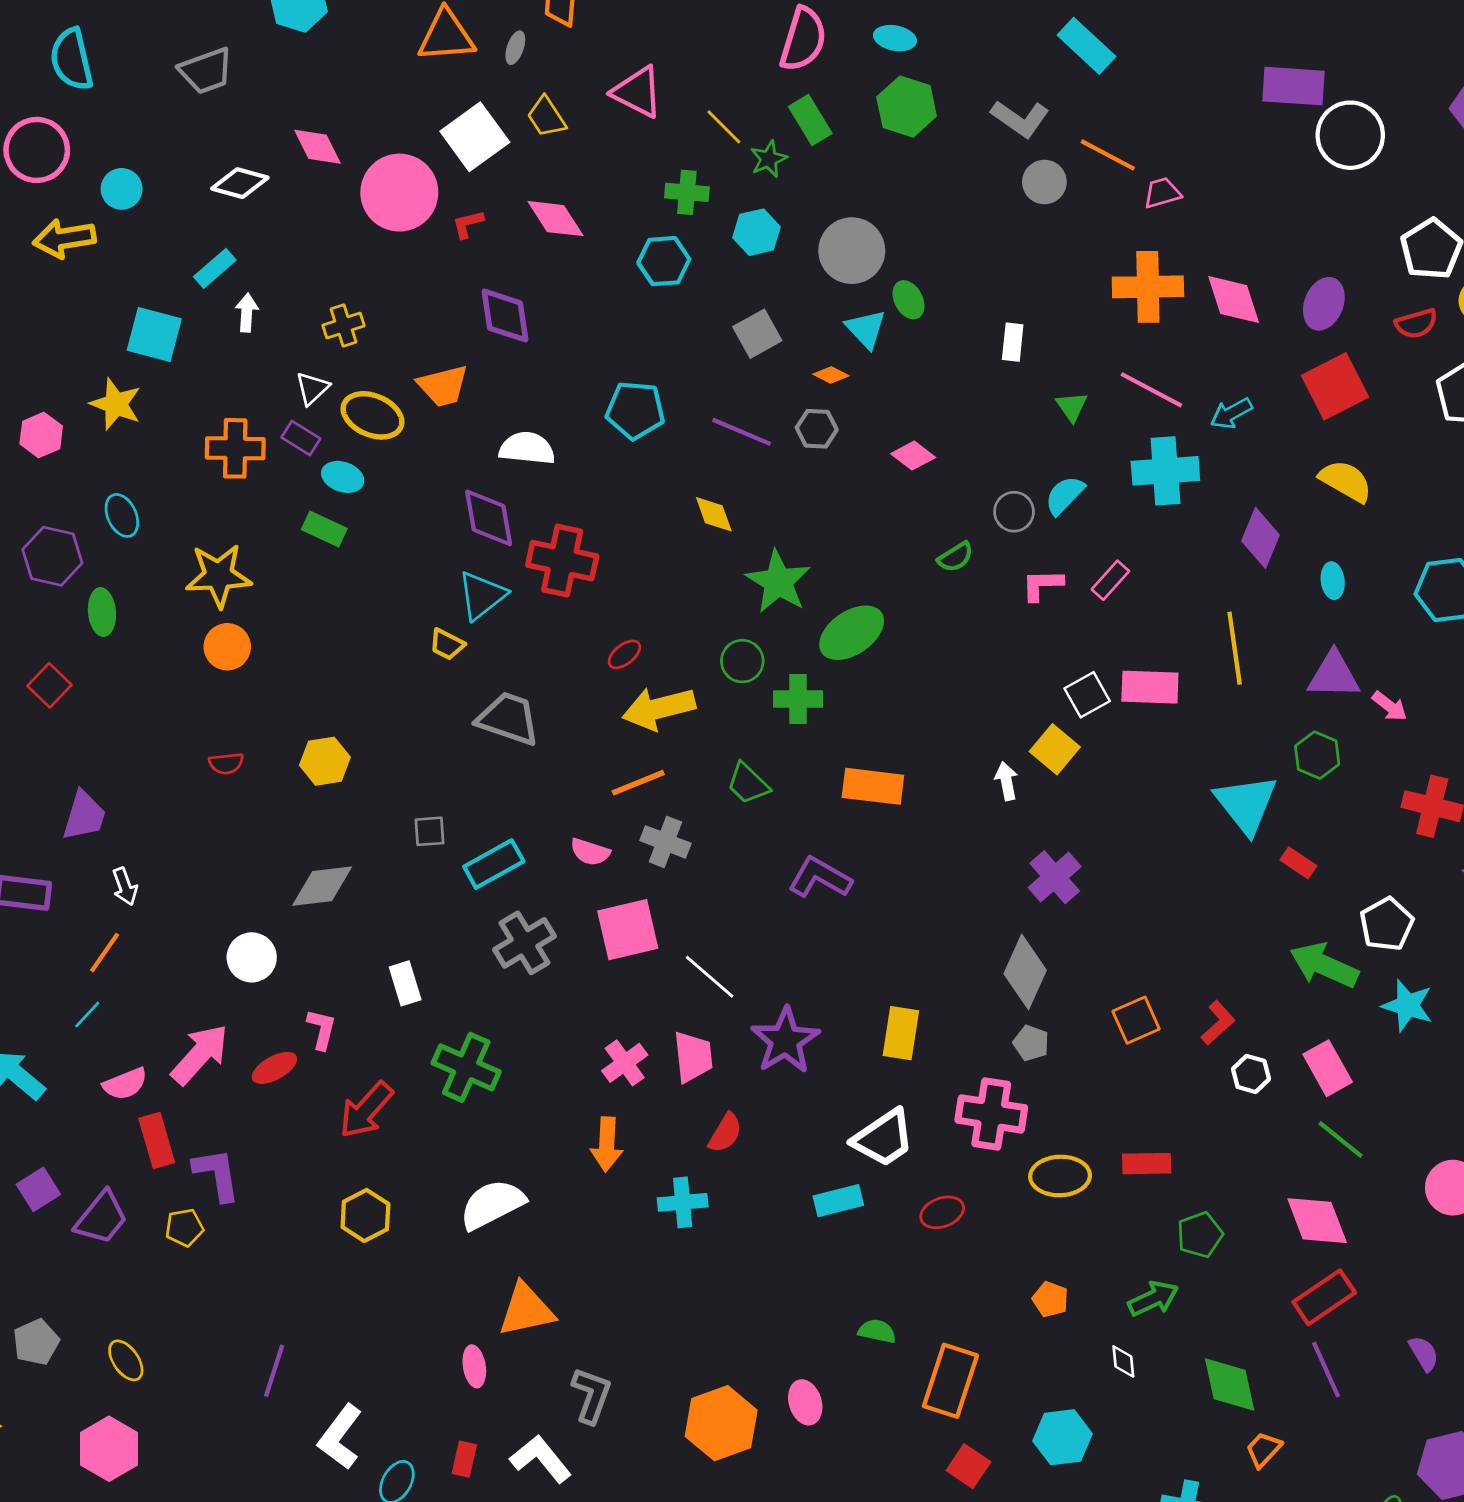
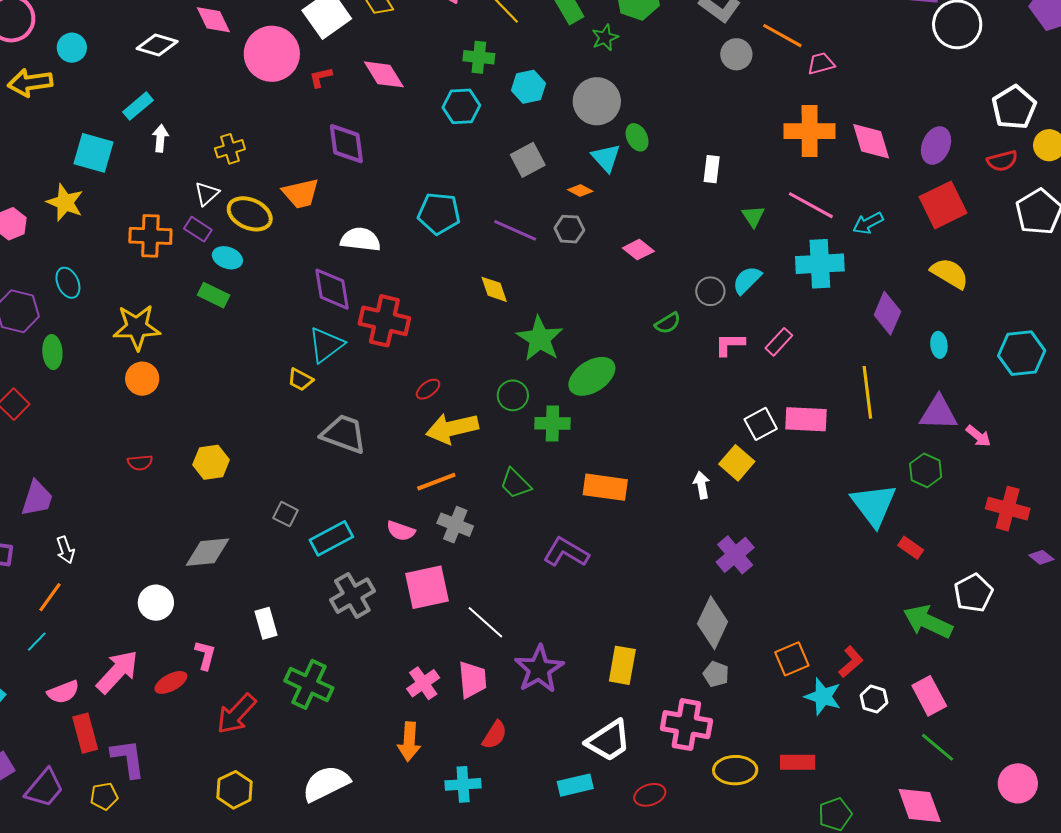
green star: (769, 159) -> (605, 38), moved
gray square: (430, 831) -> (286, 514), turned 30
cyan star: (1408, 1005) -> (823, 696), moved

